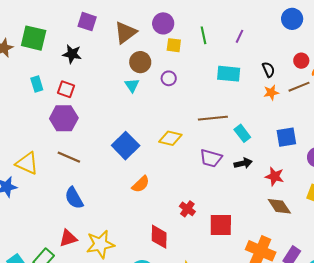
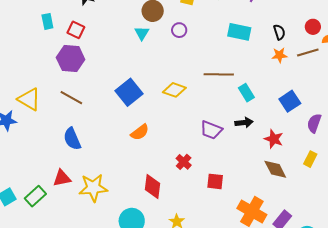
blue square: (286, 137) -> (290, 101), turned -30
purple trapezoid: (211, 158) -> (211, 130), moved
red square: (221, 225) -> (215, 181), size x0.7

